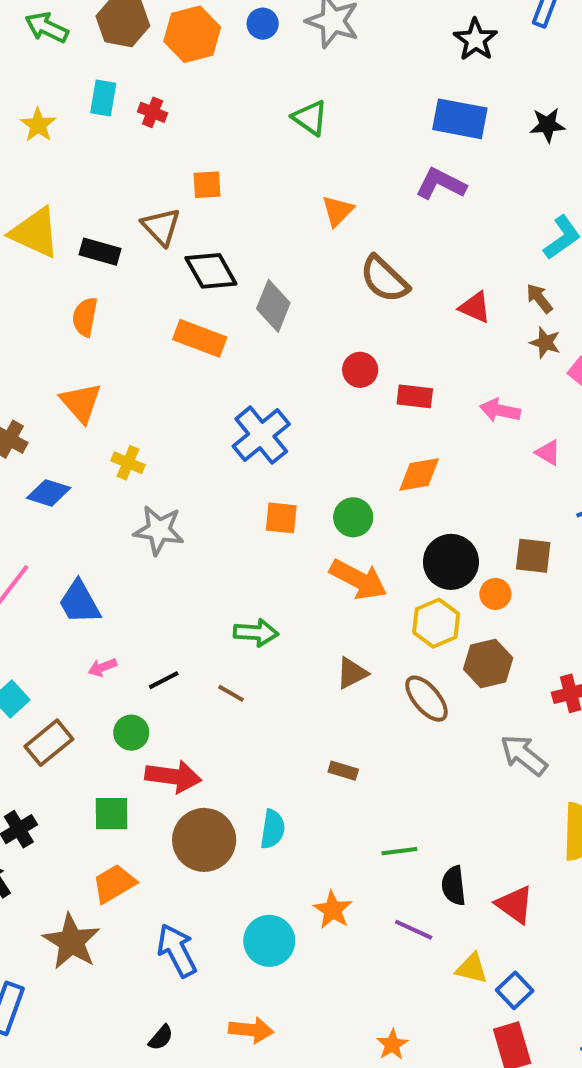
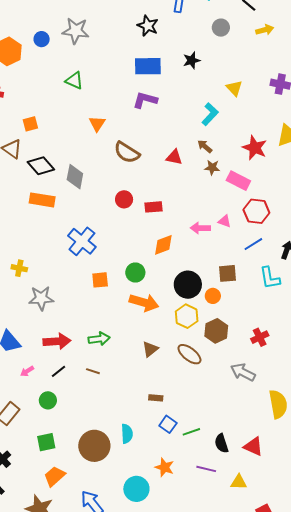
pink arrow: (500, 410) -> (200, 228), moved
red arrow: (173, 777) -> (57, 341), moved
blue square: (515, 990) -> (168, 424), moved

